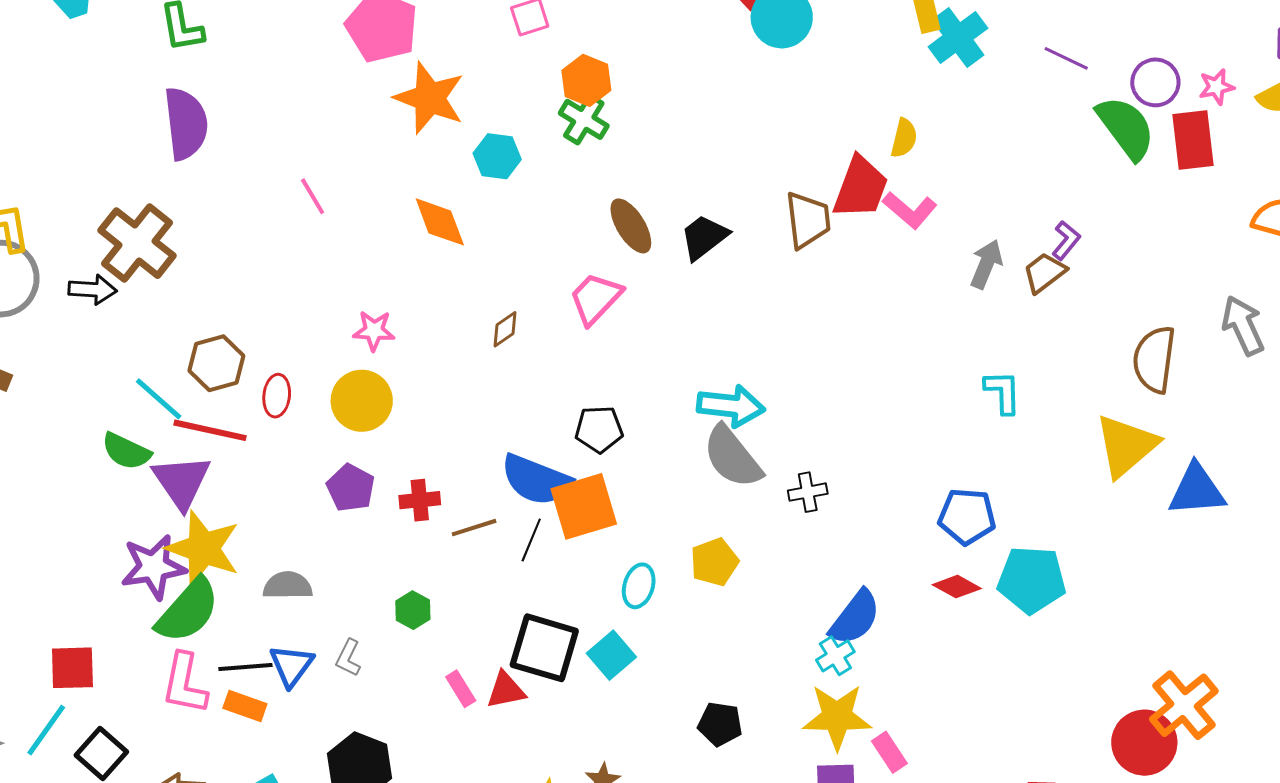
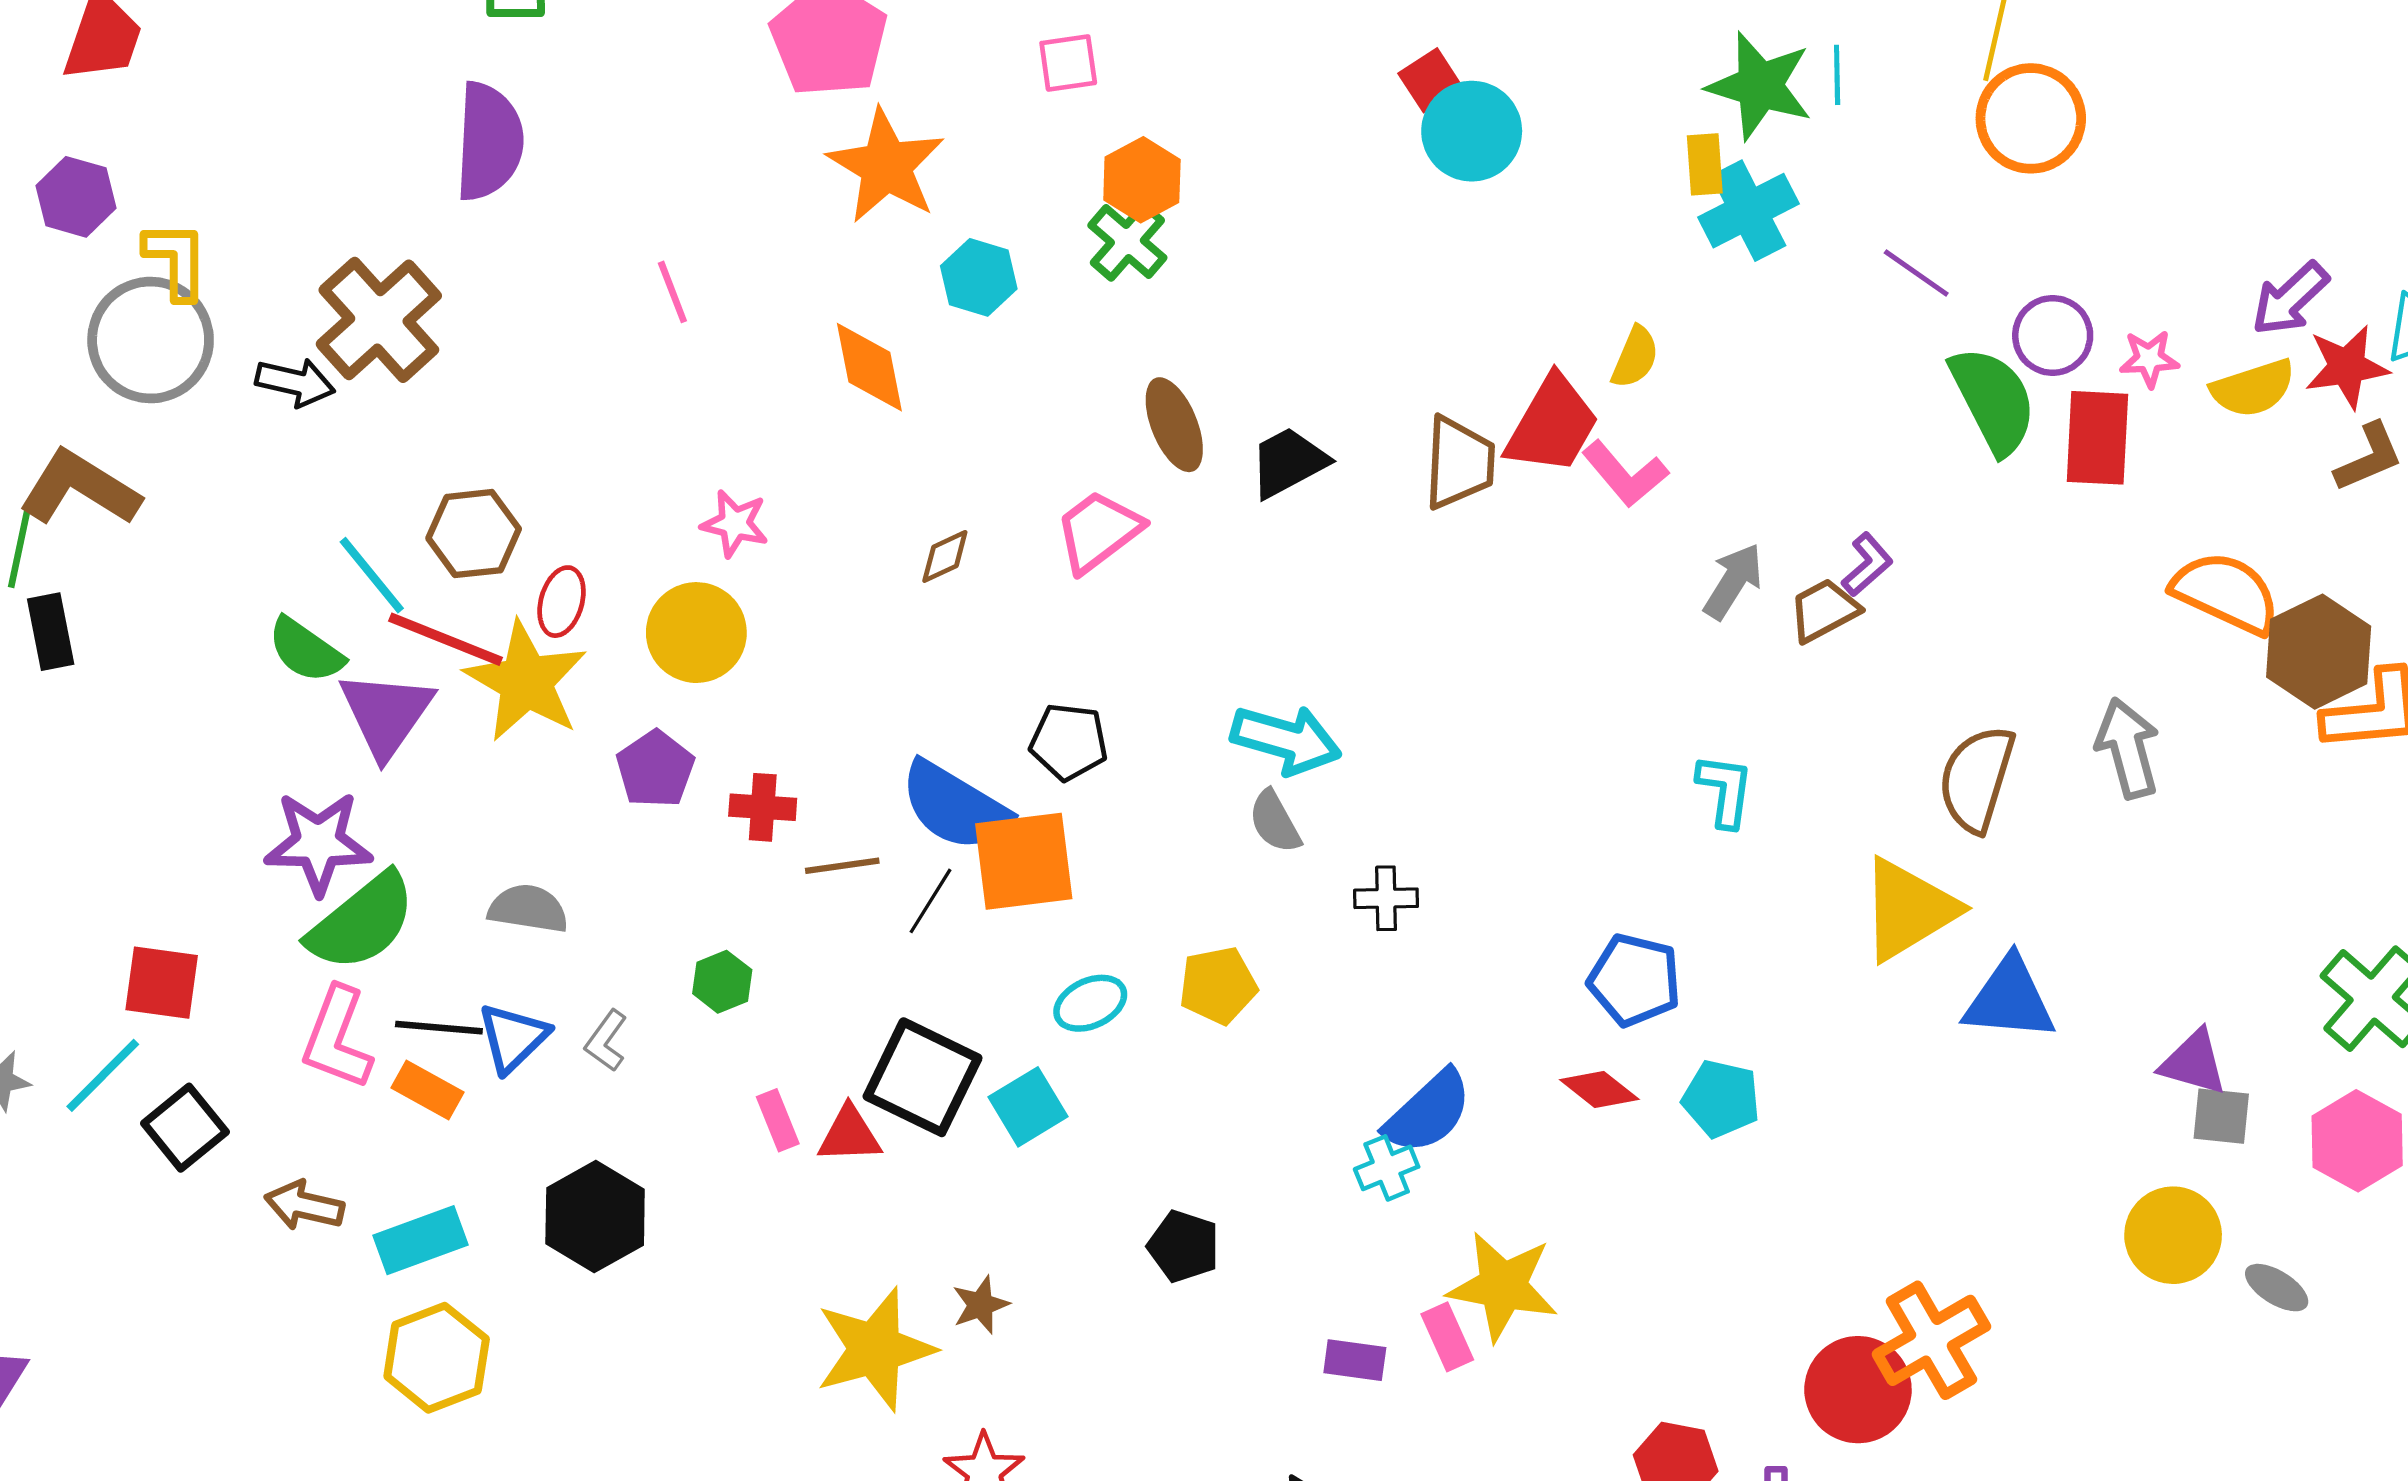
gray semicircle: (732, 457) -> (1275, 822), size x0.6
yellow star: (203, 548) -> (526, 681), moved
cyan pentagon: (1032, 580) -> (1721, 1099), size x0.7
cyan ellipse: (639, 586) -> (1090, 1003), turned 39
yellow star: (837, 717) -> (1503, 1286), moved

